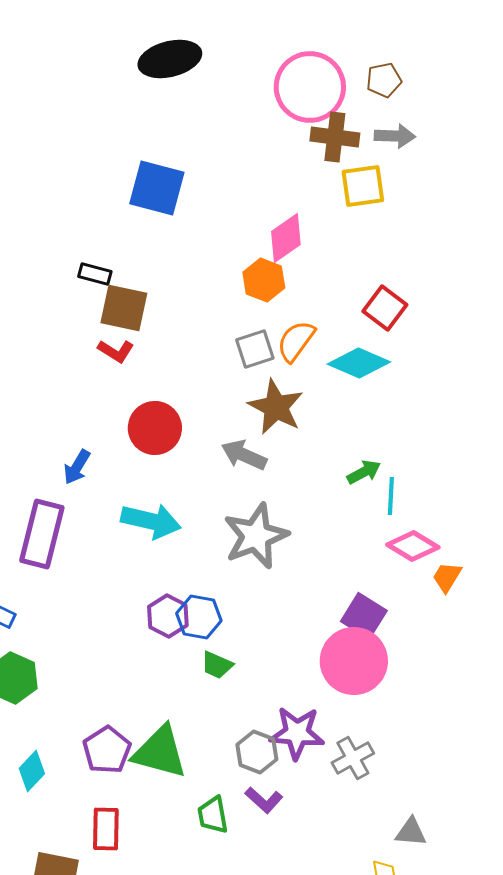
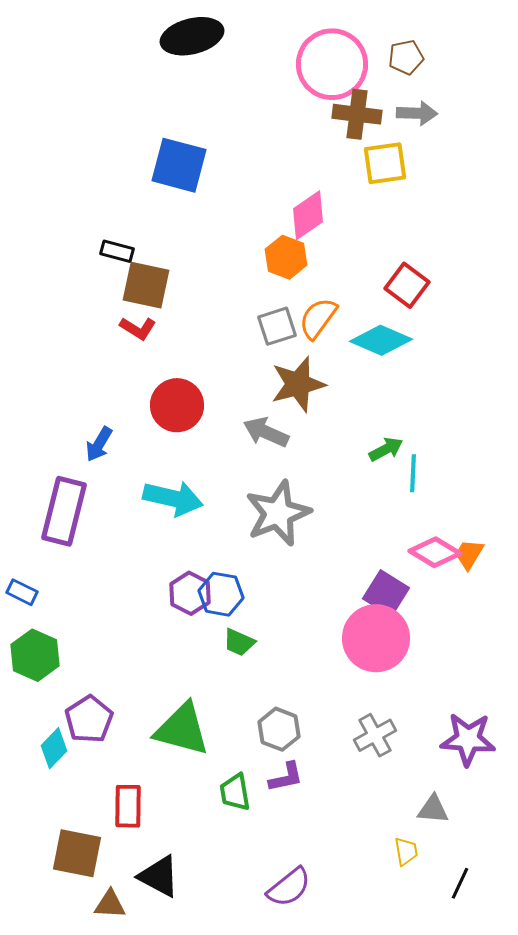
brown star: (276, 407) -> (298, 384), turned 30
pink diamond: (413, 546) -> (435, 552), moved
purple star: (297, 733) -> (468, 739), moved
purple pentagon: (107, 750) -> (89, 719), moved
purple L-shape: (264, 800) -> (286, 777), turned -54

